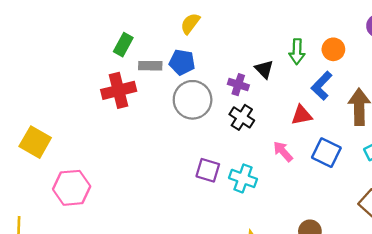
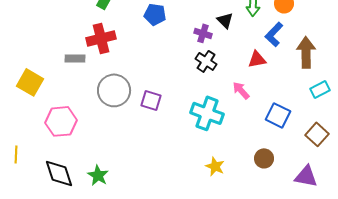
gray rectangle: (150, 66) -> (75, 58), moved
gray circle: (193, 100) -> (114, 90), moved
blue square: (326, 153) -> (278, 115), moved
purple square: (208, 170) -> (151, 100), moved
cyan cross: (243, 178) -> (207, 113), size x1.4

